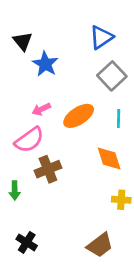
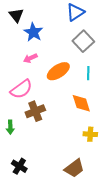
pink arrow: (41, 109) -> (30, 58), moved

